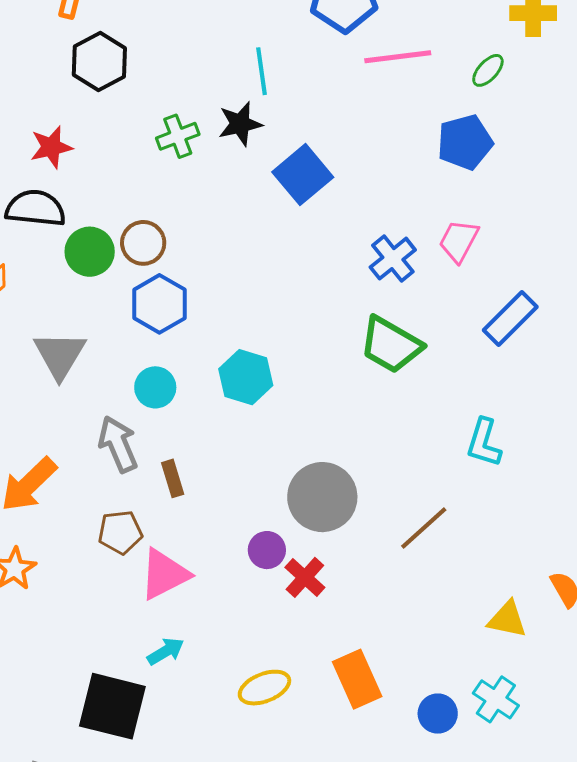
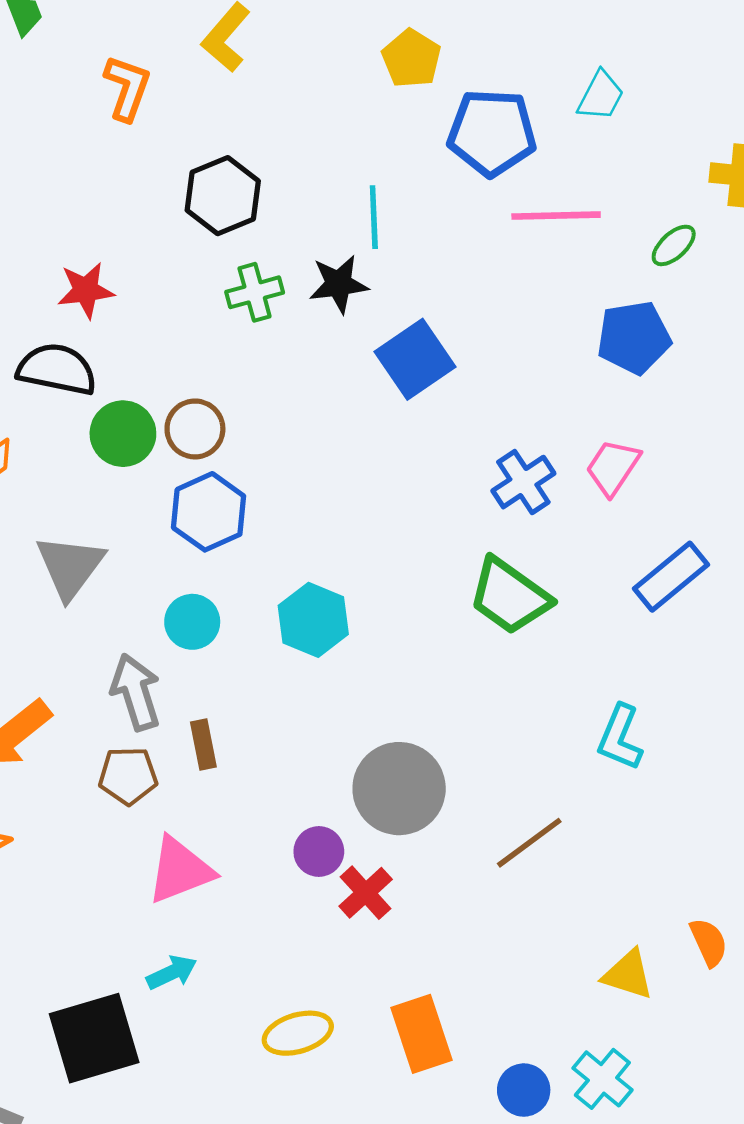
black hexagon: (99, 62) -> (223, 196), moved
brown pentagon: (120, 532) -> (128, 776), moved
black square: (112, 706) -> (94, 1038), turned -36

